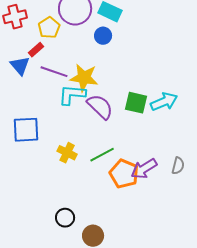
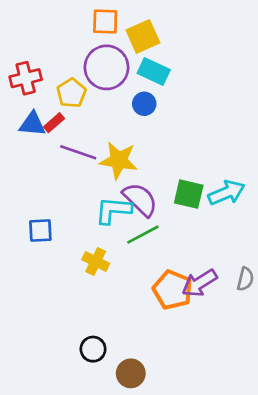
blue triangle: (20, 66) -> (32, 124), moved, turned -45
cyan L-shape: (72, 95) -> (113, 210), moved
blue square: (26, 130) -> (40, 230), size x0.7
green line: (102, 155) -> (143, 235), moved

